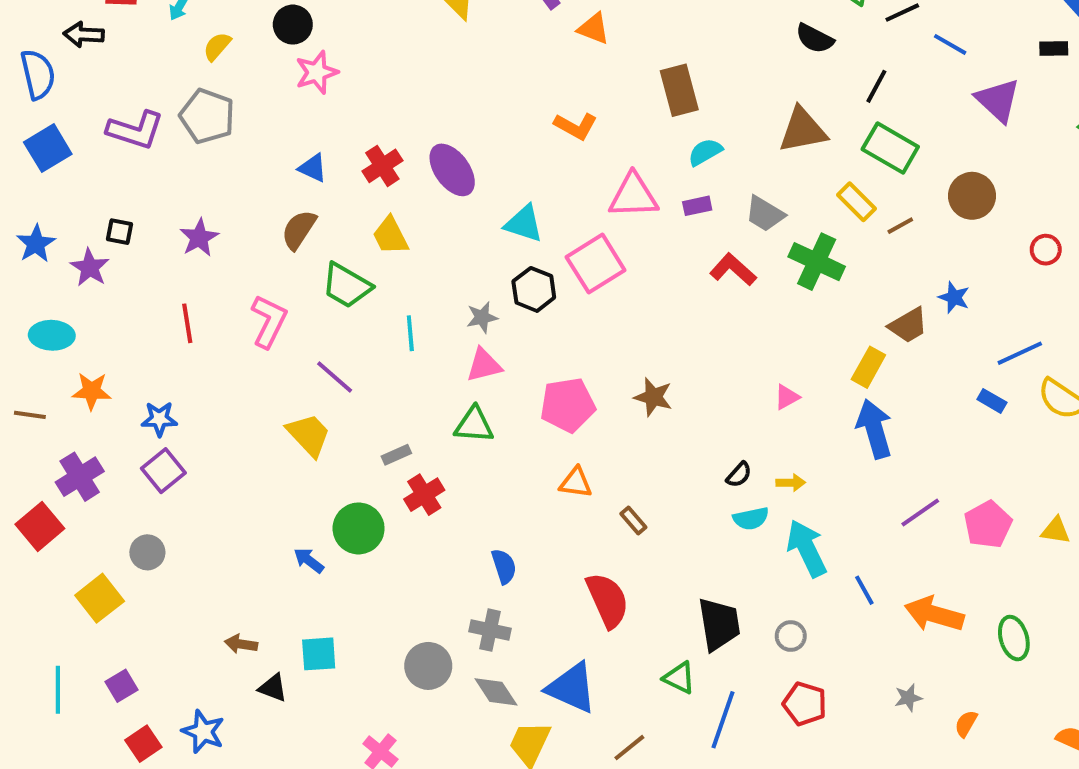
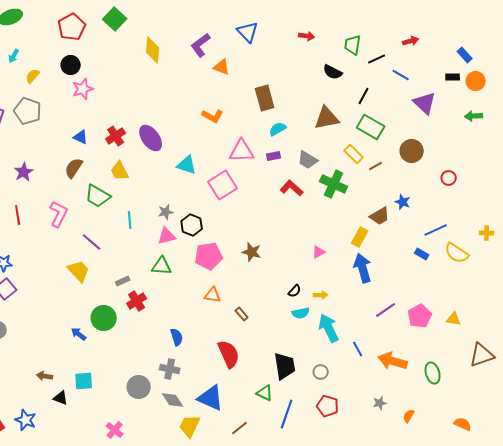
black hexagon: (534, 289) -> (192, 225), moved

